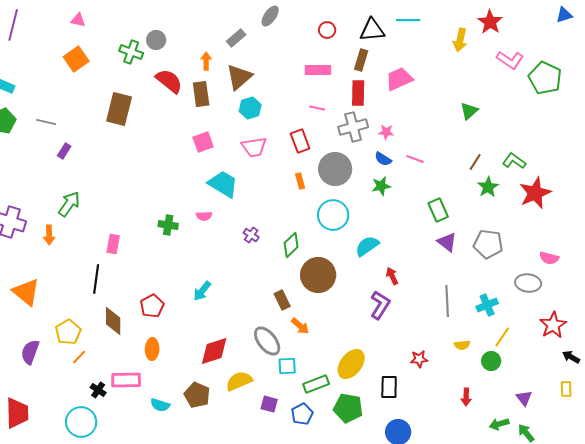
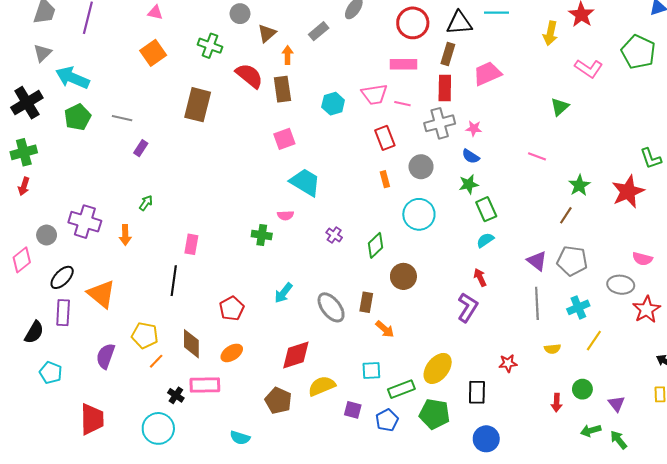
red circle: (327, 30) -> (413, 23), size x1.8
gray circle: (156, 40) -> (240, 14), moved
pink L-shape: (510, 60) -> (589, 68), moved
brown triangle: (239, 77) -> (267, 33), moved, size x0.7
green pentagon: (545, 78) -> (638, 52), moved
pink trapezoid: (254, 147) -> (374, 94), moved
pink line: (415, 159) -> (537, 156), moved
green L-shape: (514, 161) -> (651, 158), moved, turned -145
brown line: (475, 162) -> (566, 215), moved
gray circle: (335, 169) -> (421, 167), size x0.7
green arrow: (69, 204) -> (146, 203), size x0.6
green rectangle: (438, 210) -> (486, 209), moved
green cross: (168, 225) -> (262, 235), moved
purple triangle: (447, 242) -> (537, 261), moved
gray pentagon: (488, 244) -> (572, 261), moved
cyan semicircle: (367, 246) -> (485, 240), moved, size x0.7
brown circle: (318, 275) -> (403, 276), size x0.7
brown rectangle: (282, 300) -> (366, 302), turned 36
brown diamond: (113, 321) -> (191, 344), moved
red star: (553, 325) -> (647, 309), moved
yellow pentagon: (68, 332) -> (145, 335), turned -30
gray ellipse: (267, 341) -> (331, 307), moved
orange ellipse: (152, 349) -> (232, 353), turned 55
green circle: (491, 361) -> (582, 389), moved
cyan semicircle: (160, 405) -> (240, 438), moved

